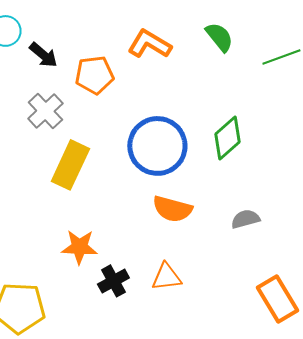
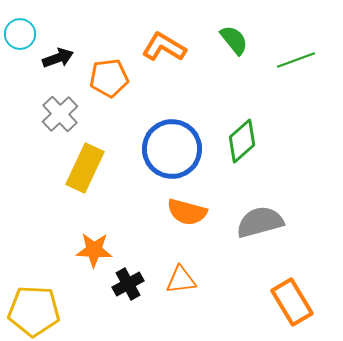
black arrow: (43, 55) -> (58, 58), turned -60
gray semicircle: (245, 219) -> (260, 222), size x1.6

